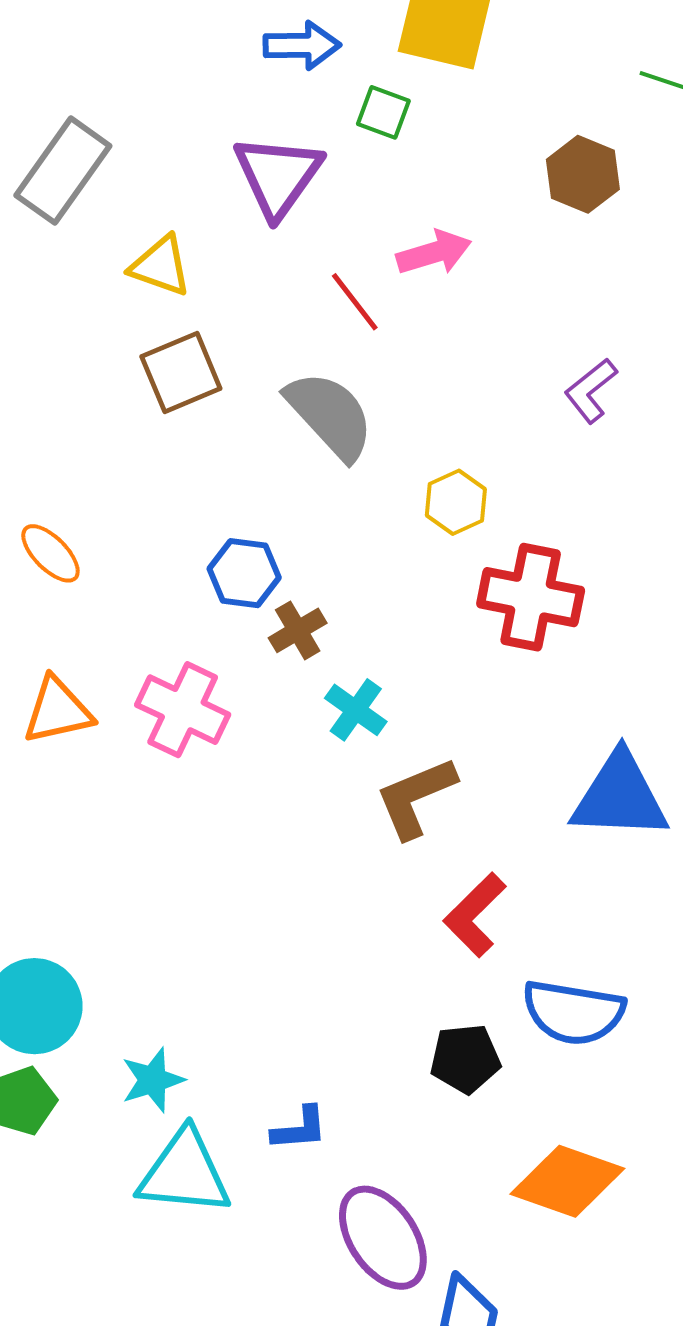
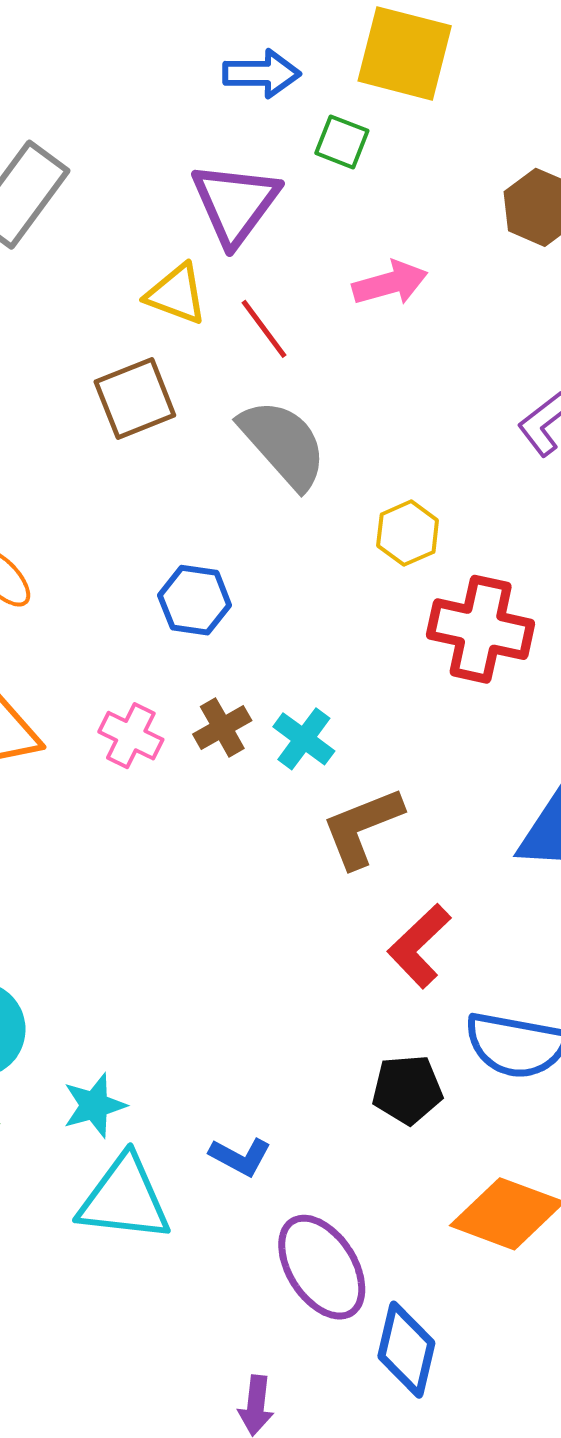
yellow triangle: (161, 266) -> (176, 294), moved
red line: (355, 302) -> (264, 329), moved
brown cross: (298, 630) -> (222, 727), moved
pink cross: (183, 710) -> (131, 736), size x0.7
blue L-shape: (300, 1129) -> (240, 1157), turned 32

